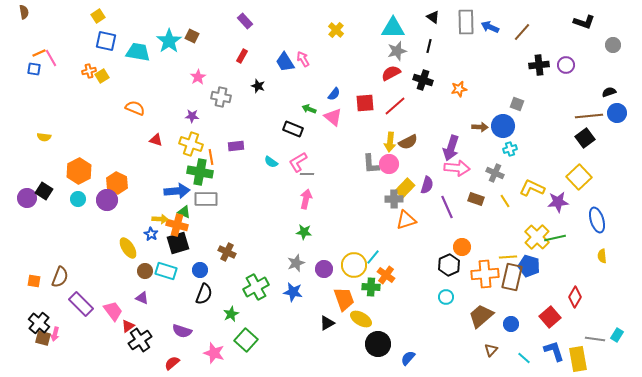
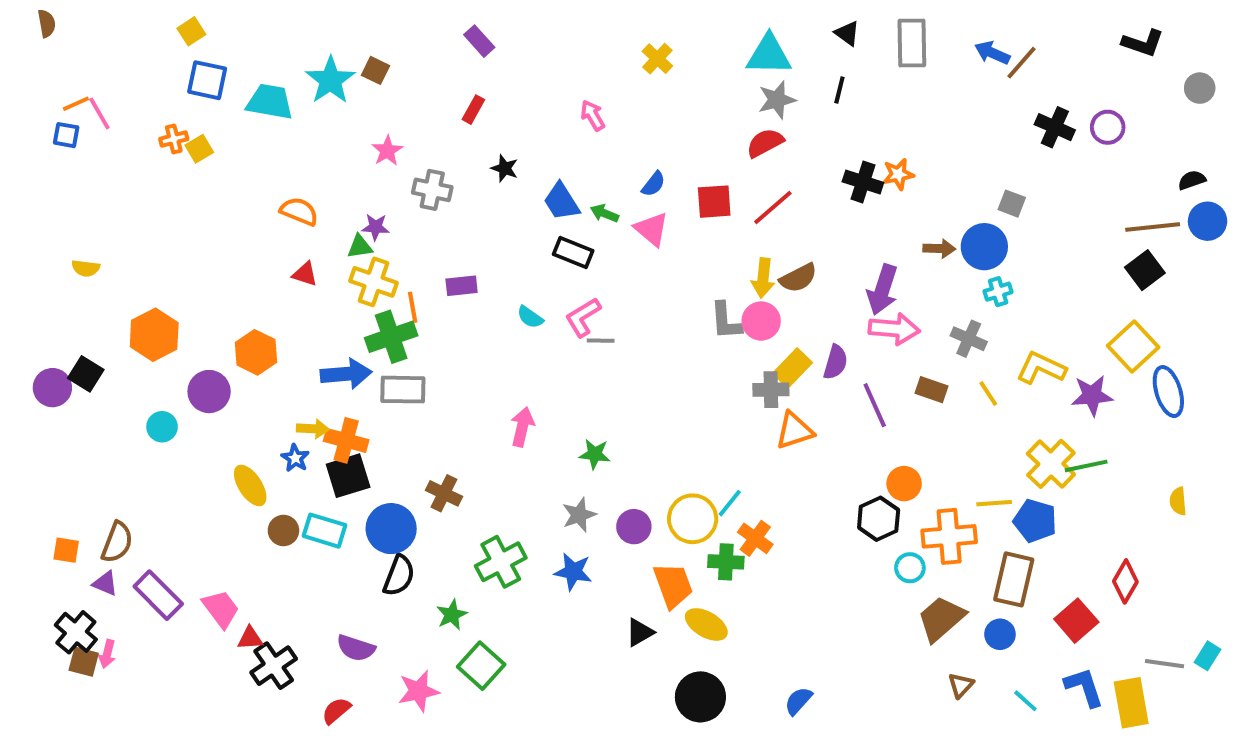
blue arrow: (490, 27) -> (992, 53), moved
blue trapezoid: (285, 62) -> (561, 202), moved
black cross: (539, 65) -> (1055, 127), turned 30
black cross: (423, 80) -> (863, 182), moved
orange semicircle: (135, 108) -> (299, 211), moved
green cross: (200, 172) -> (391, 337), turned -30
orange hexagon: (117, 183) -> (256, 352), moved
cyan circle: (78, 199) -> (162, 427), moved
pink arrow: (306, 199) -> (522, 427), moved
green triangle: (184, 212) -> (360, 247), moved, turned -32
blue ellipse: (597, 220) -> (1168, 392), moved
blue circle: (200, 270) -> (391, 529), size x1.6
brown rectangle: (512, 277) -> (1014, 579), moved
cyan circle: (446, 297) -> (910, 568), moved
purple triangle: (142, 298) -> (105, 583), moved
red triangle: (128, 326) -> (250, 638), turned 32
black circle: (378, 344) -> (700, 697), moved
pink star: (214, 353) -> (419, 691), turned -30

